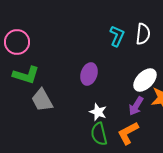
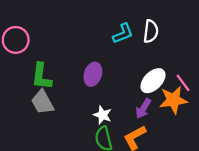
cyan L-shape: (117, 36) -> (123, 33), turned 45
green L-shape: (26, 75) -> (41, 76), moved, turned 80

